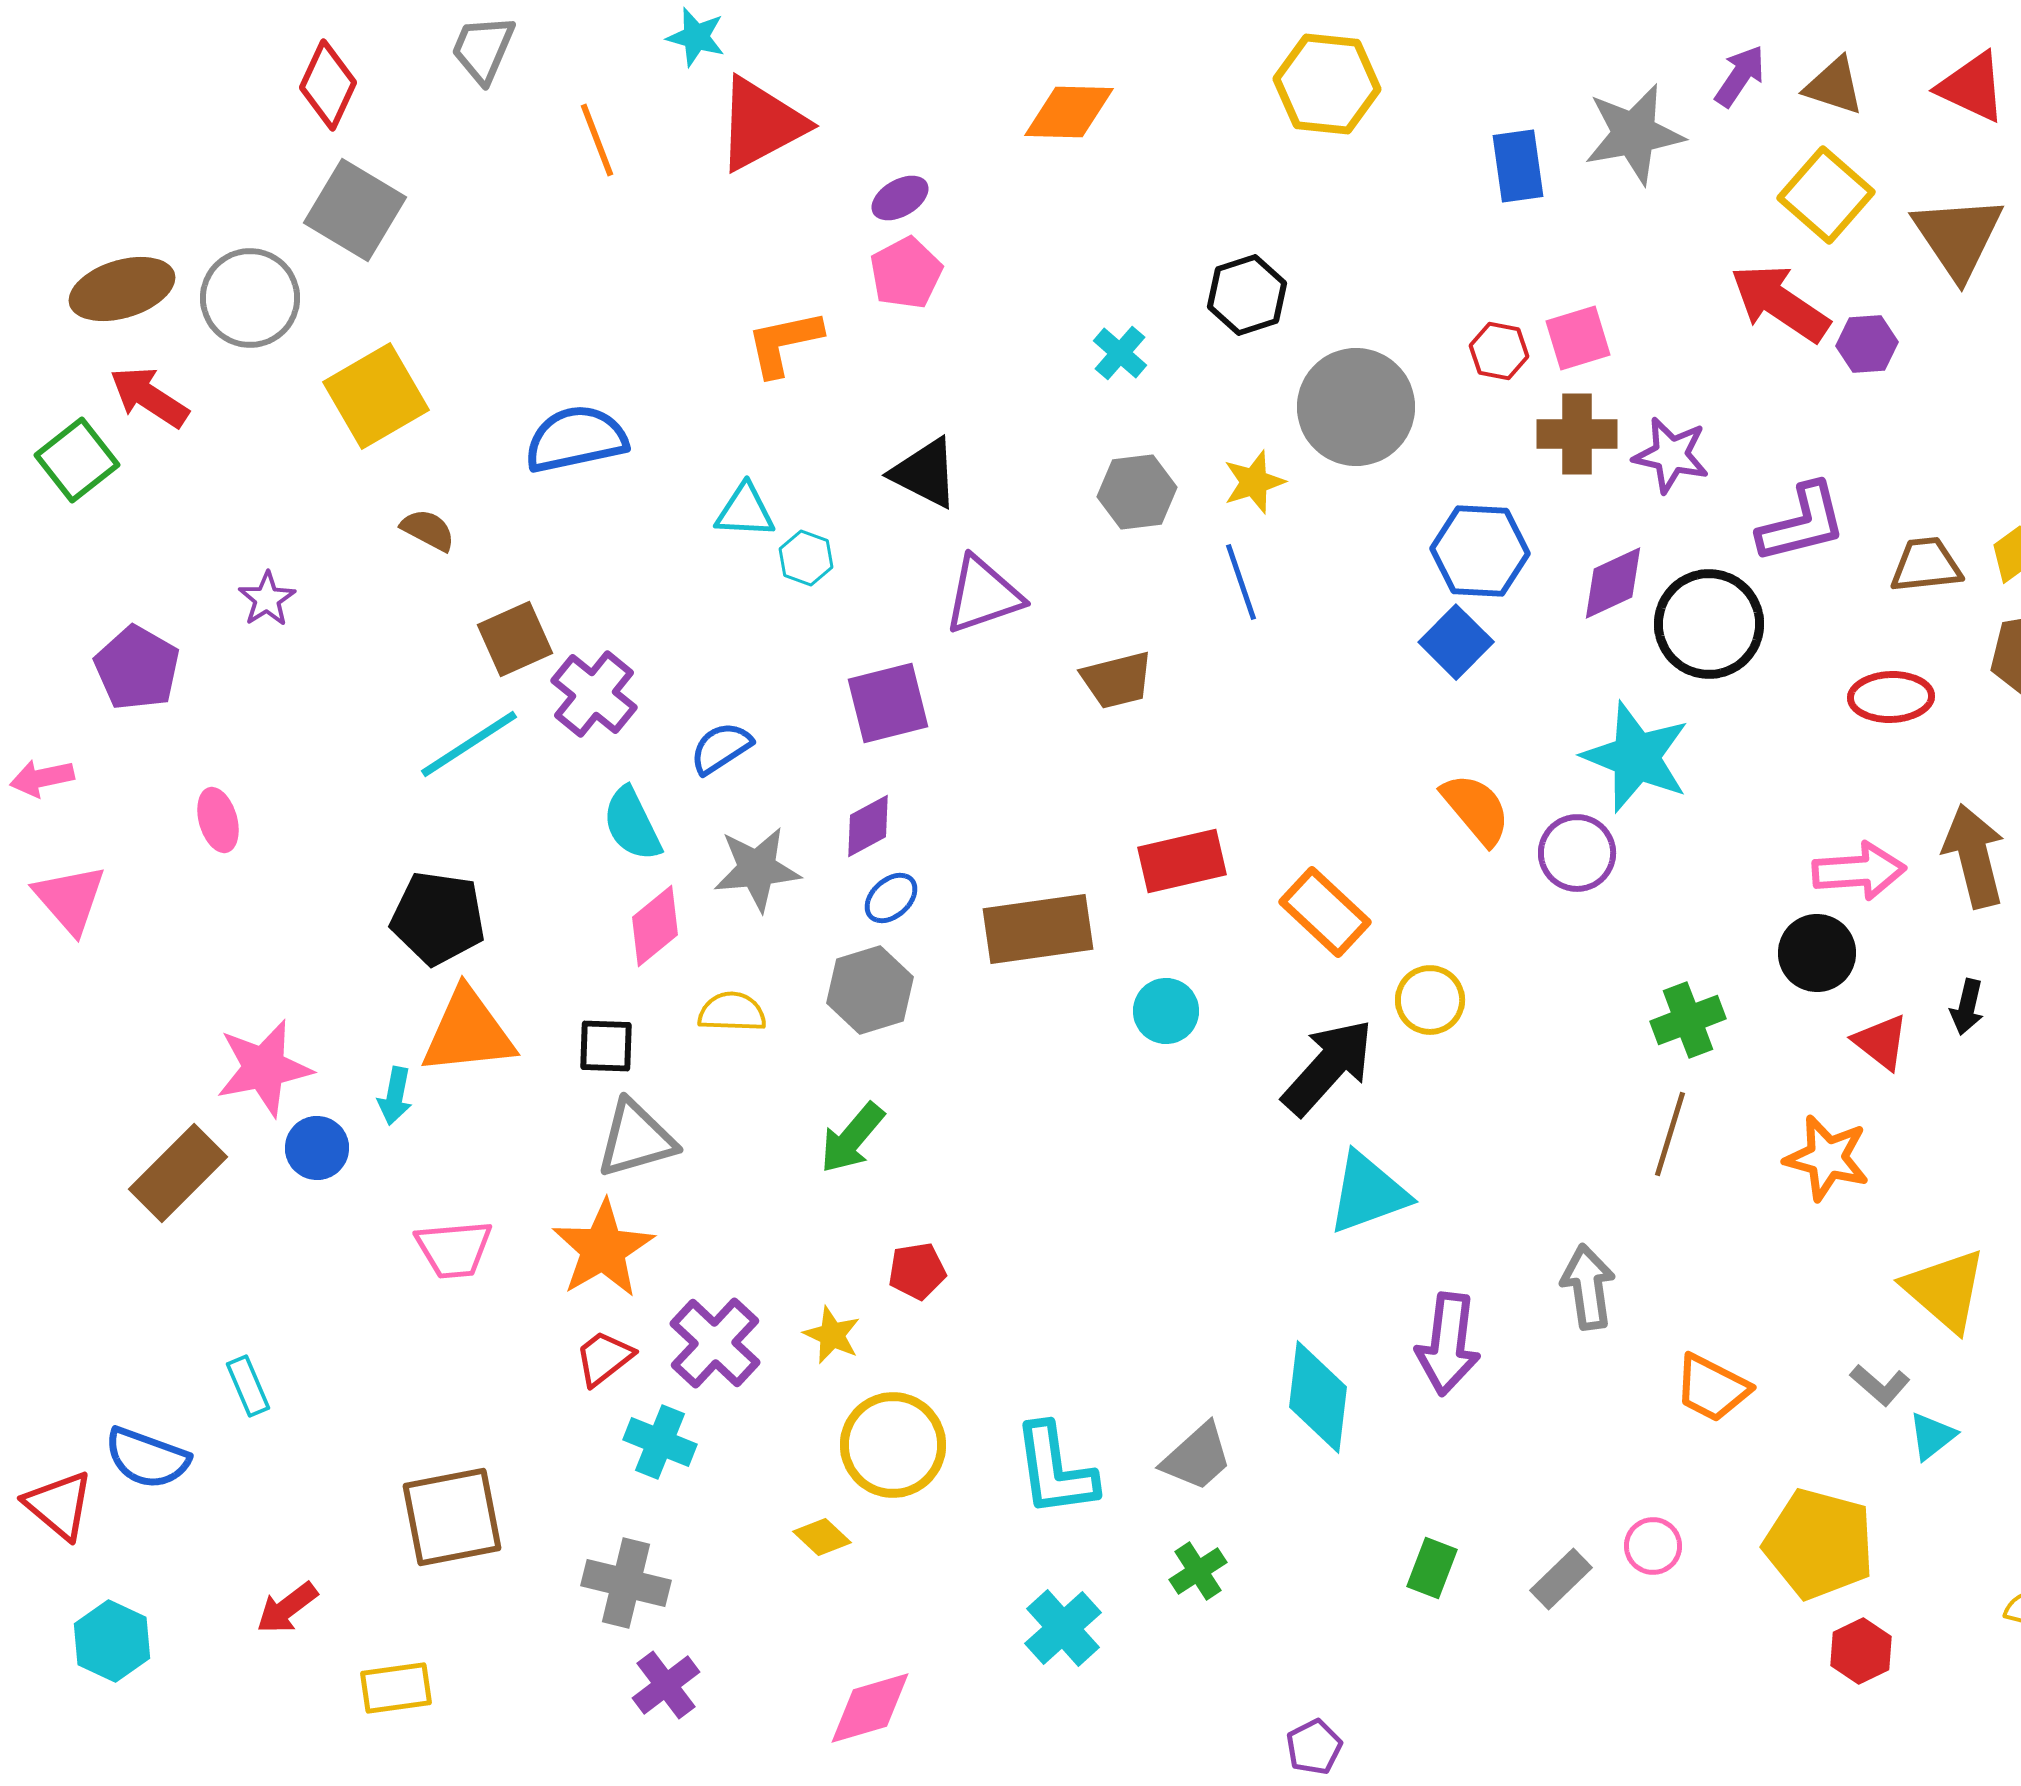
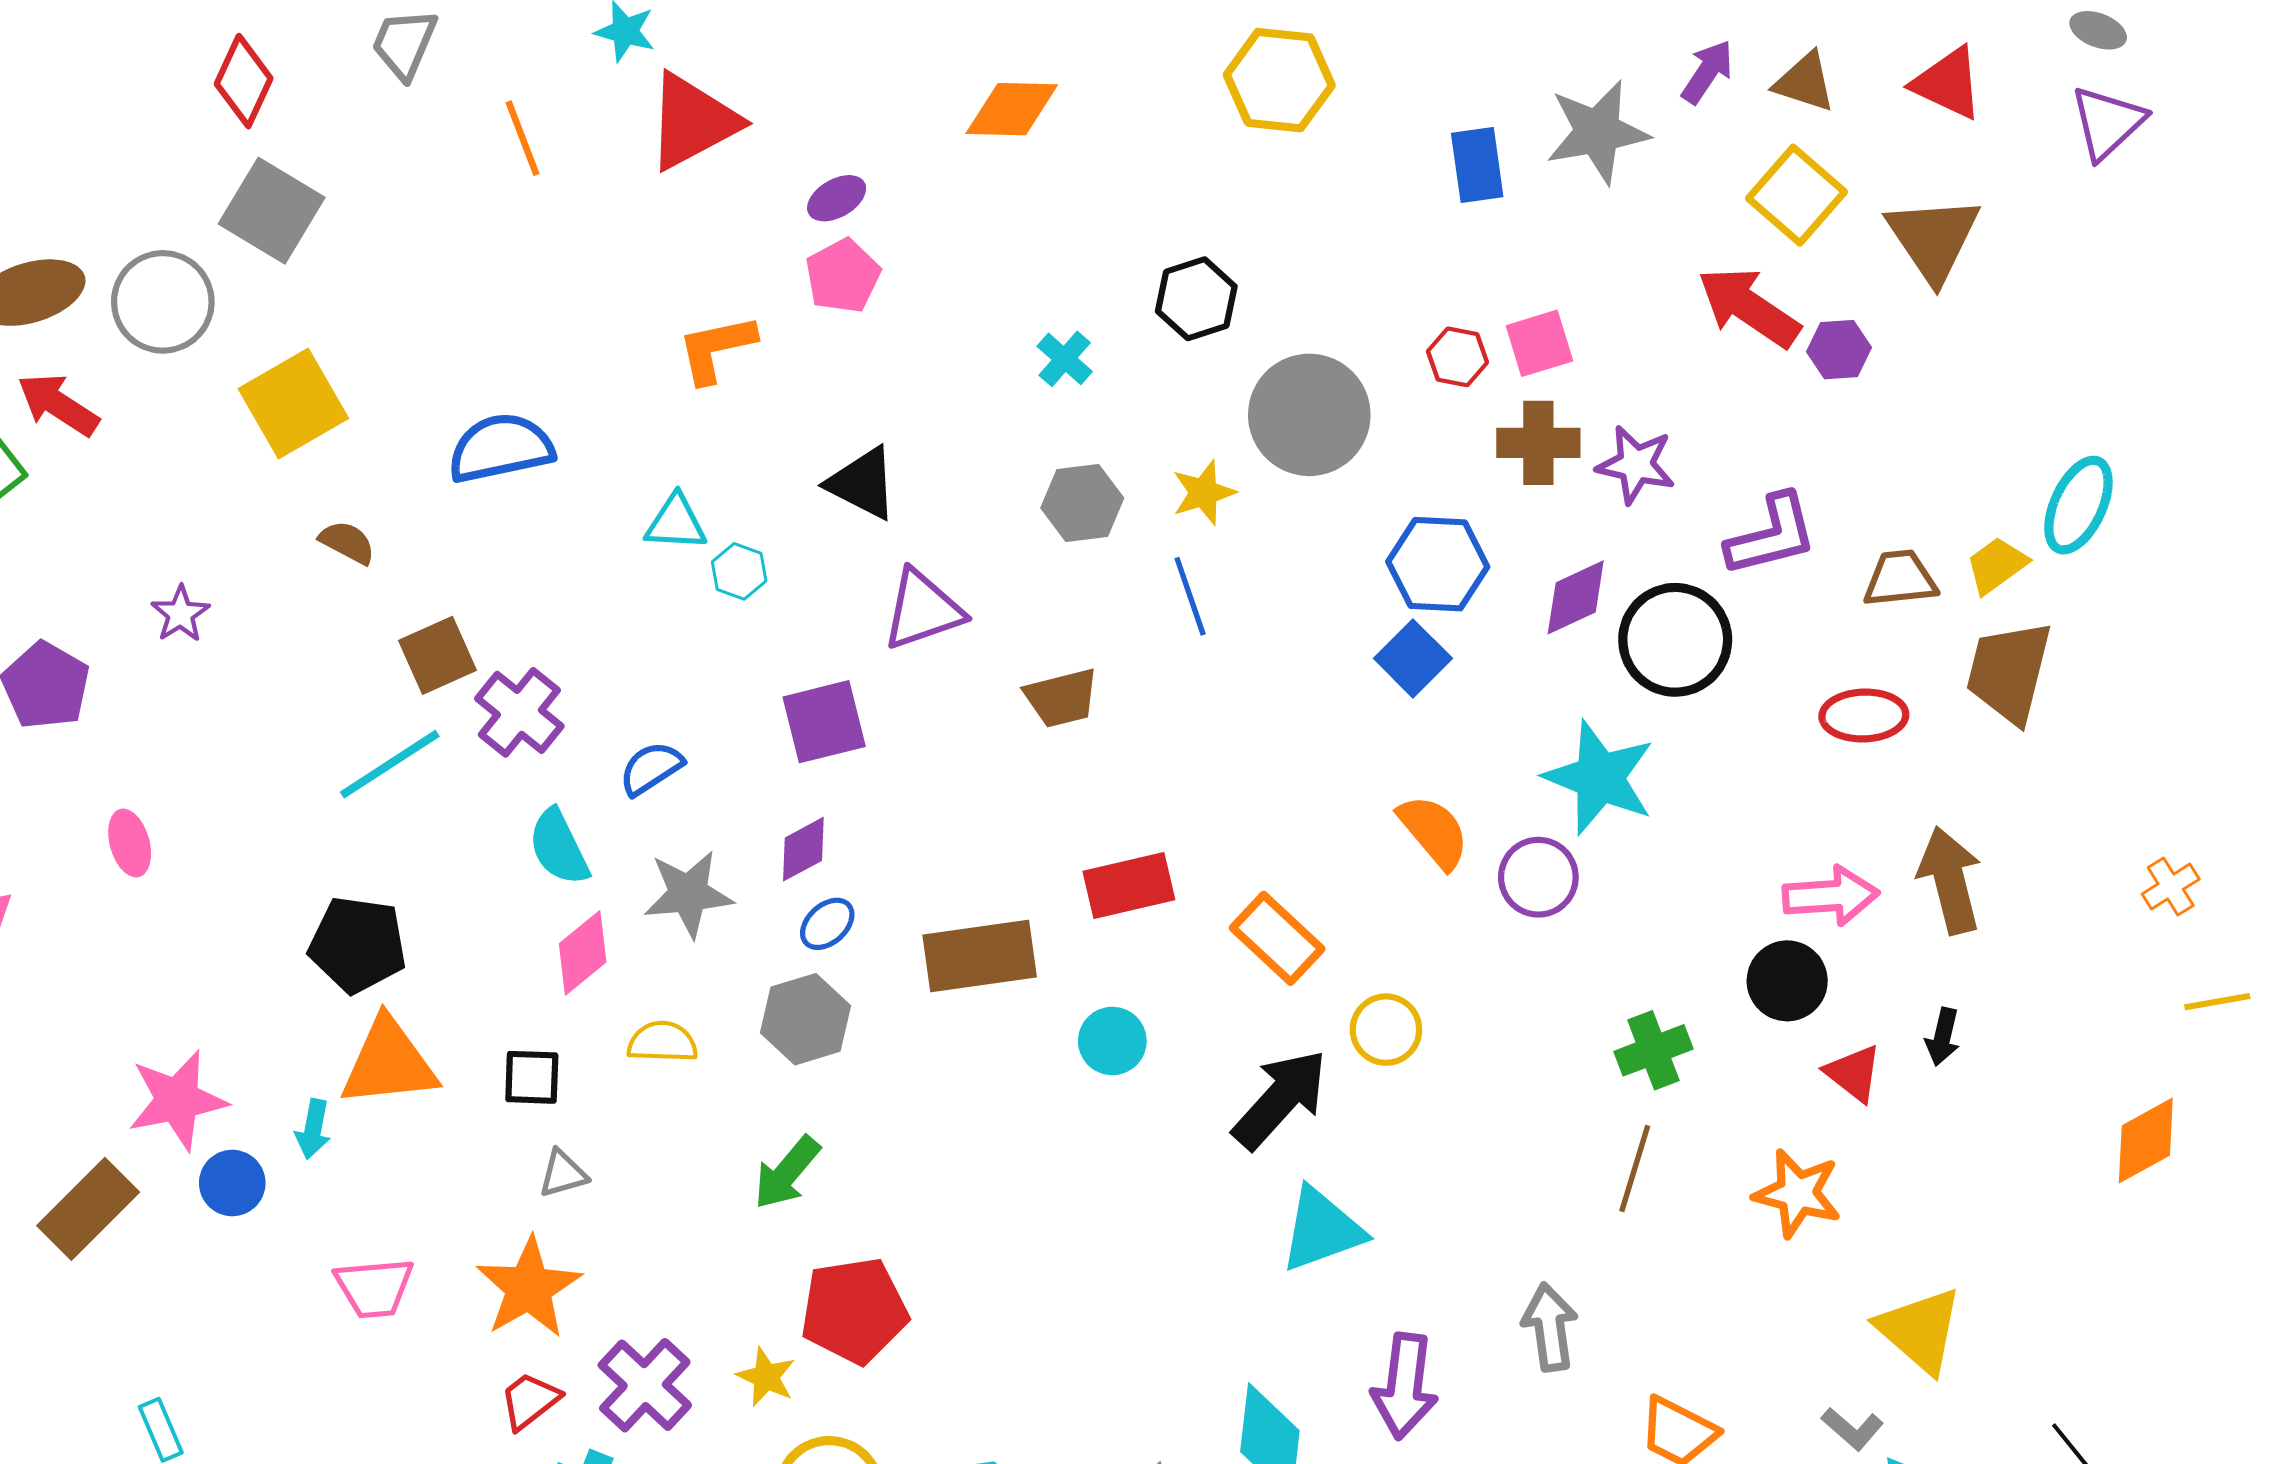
gray triangle: (636, 1139) -> (563, 1174), size x0.6
red pentagon: (917, 1271) -> (854, 1311), size x1.8

